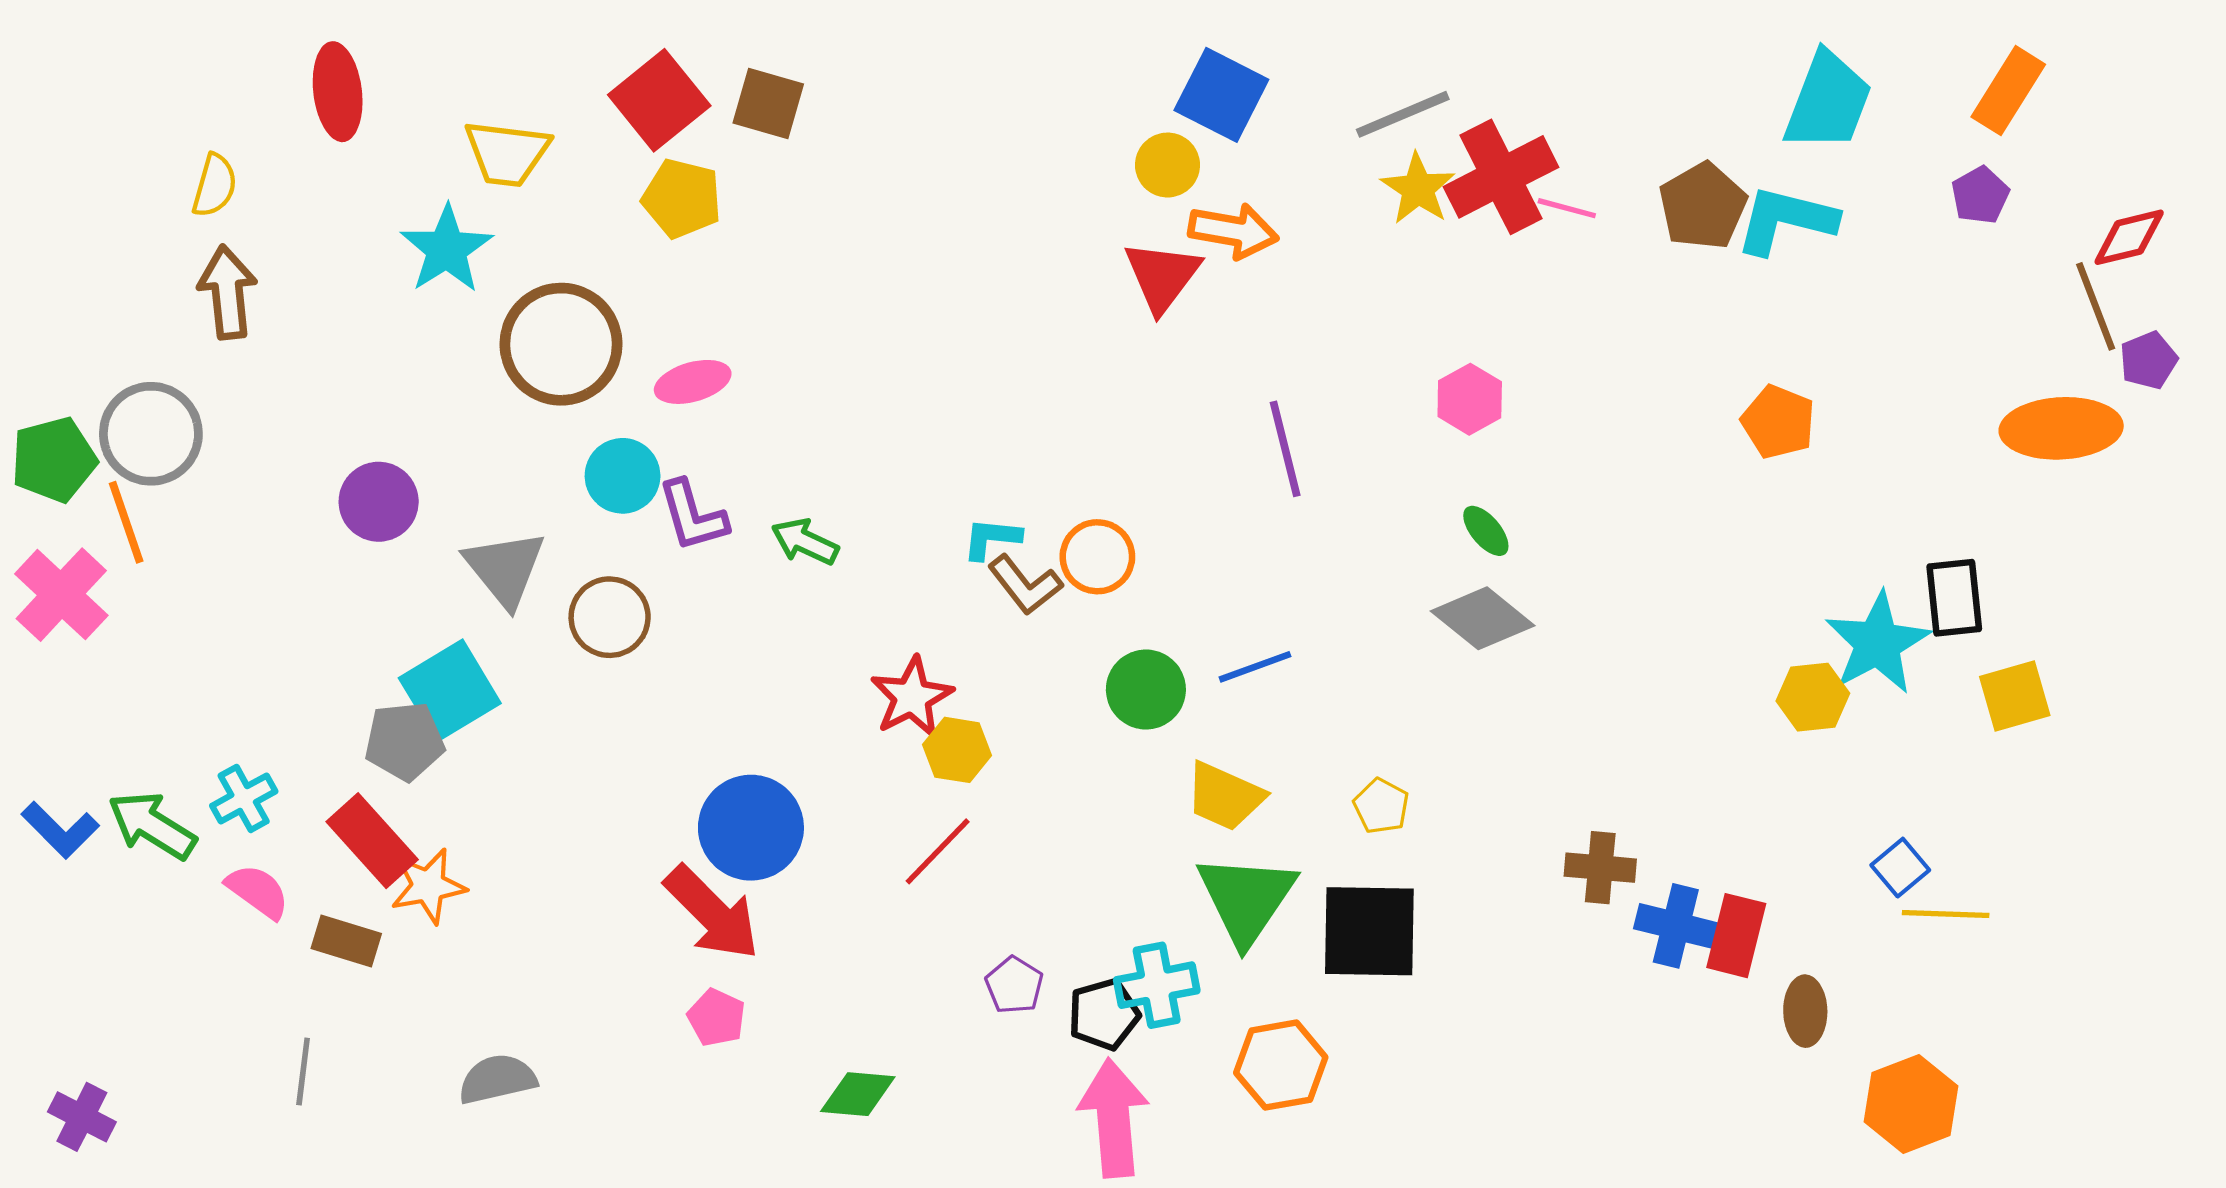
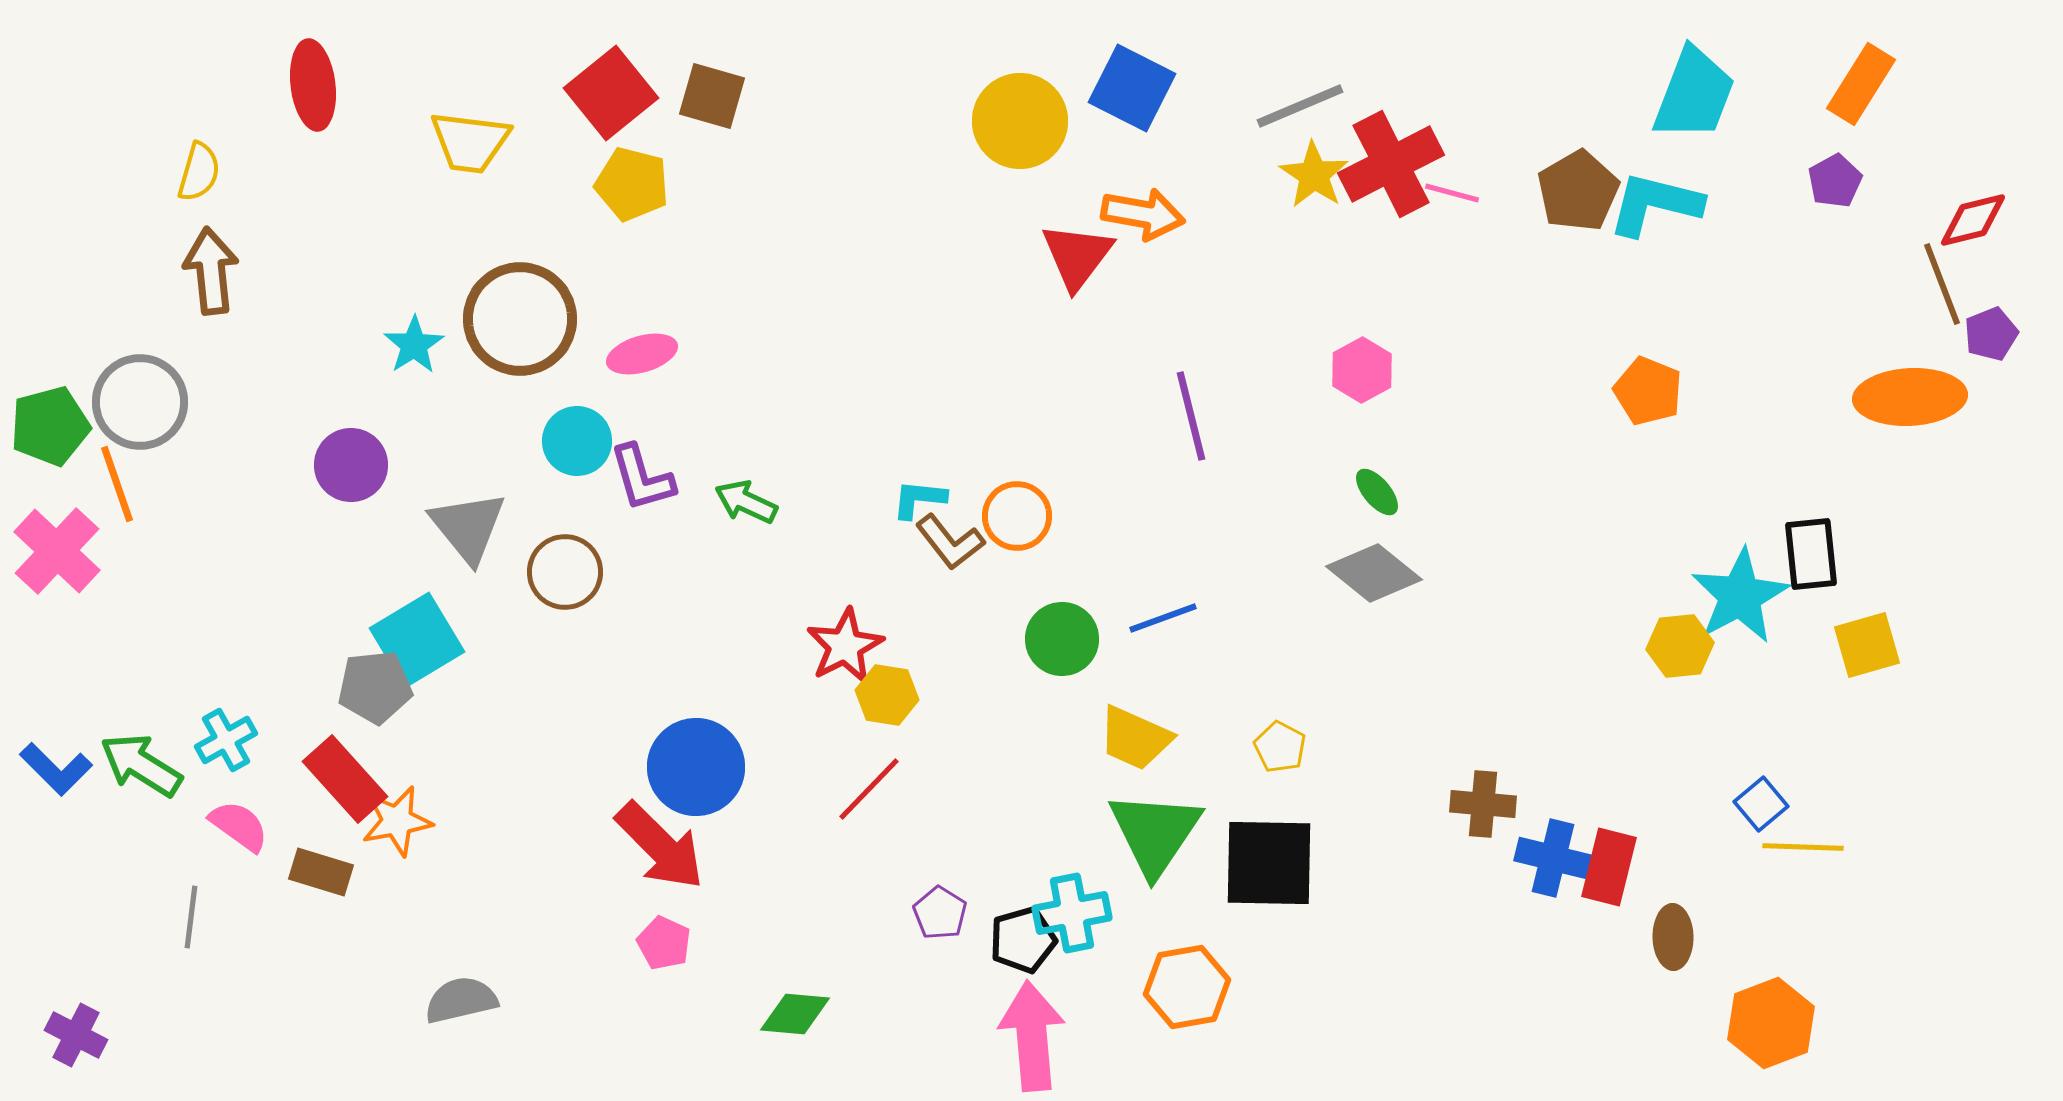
yellow circle: (1167, 165) -> (1020, 121), moved, size x1.6
cyan star: (447, 249) -> (414, 345), moved, size x0.7
gray line: (303, 1072) -> (191, 917), moved

